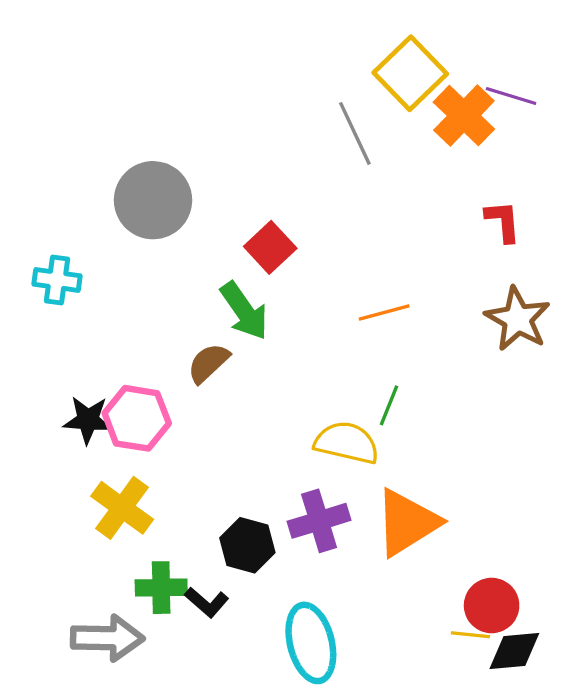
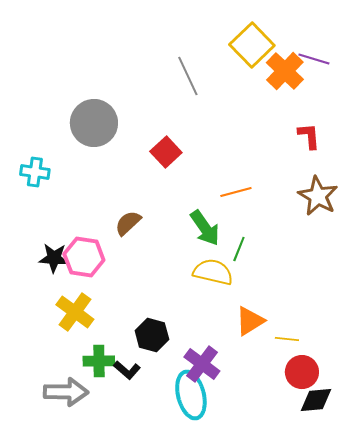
gray line: (355, 133) -> (188, 76), moved
green arrow: (244, 311) -> (205, 228), moved
purple cross: (319, 521) -> (202, 364), moved, turned -36
orange triangle: (407, 522) -> (250, 321), size x0.7
yellow line: (470, 635) -> (287, 339), moved

